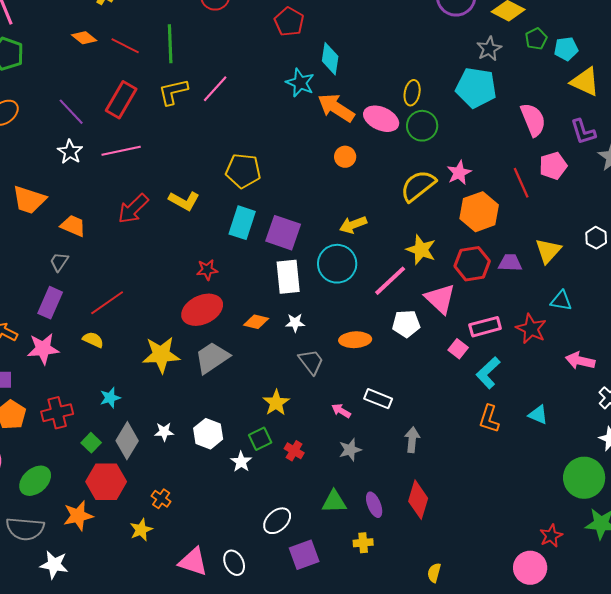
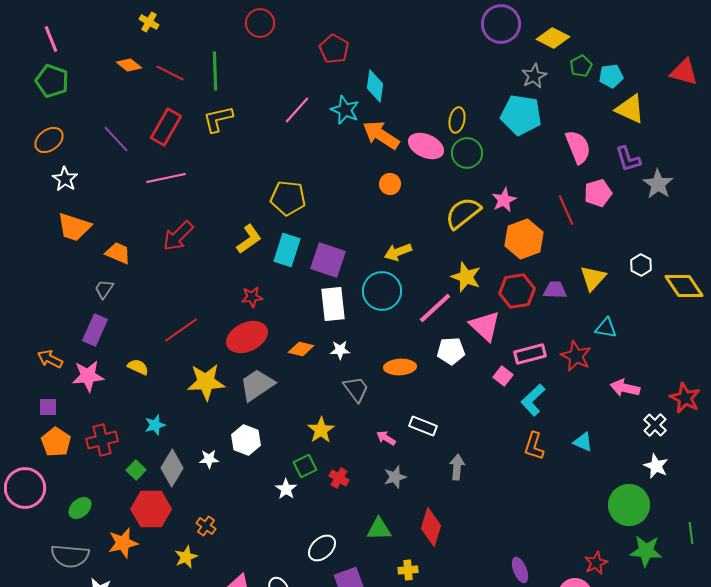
pink line: (215, 89) -> (297, 110), moved
white star: (70, 152) -> (65, 179), moved
yellow L-shape: (184, 201) -> (249, 239), moved, turned -64
red line: (107, 303) -> (181, 330), moved
white hexagon: (208, 434) -> (246, 440), moved
green ellipse: (35, 481) -> (80, 508), size x0.7
red diamond: (418, 500) -> (431, 527), moved
purple ellipse: (374, 505) -> (520, 570), moved

